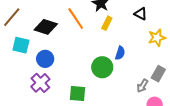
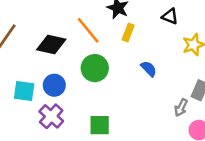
cyan square: (21, 45) -> (24, 91), moved
blue semicircle: (120, 53) -> (149, 69), turned -56
green circle: (102, 67) -> (95, 68), moved

